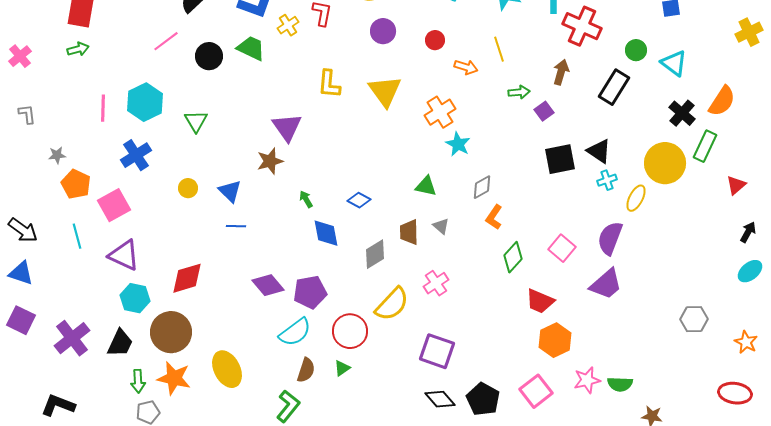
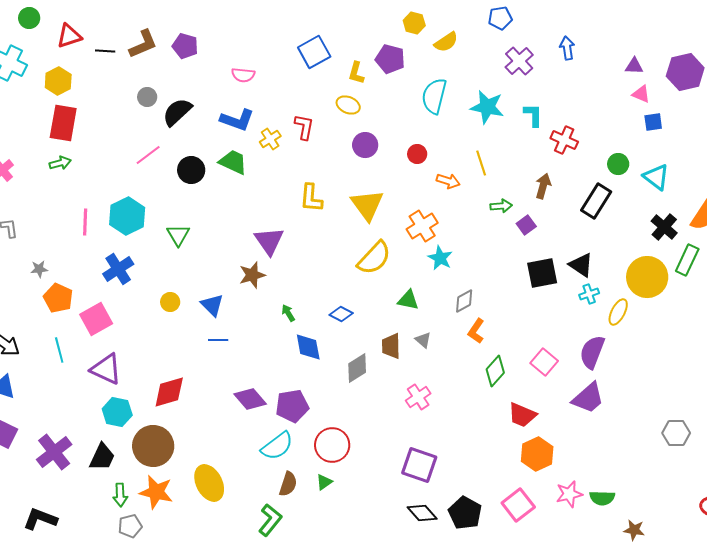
red cross: (582, 26) -> (564, 140), size x0.7
yellow semicircle: (392, 304) -> (374, 258), moved

